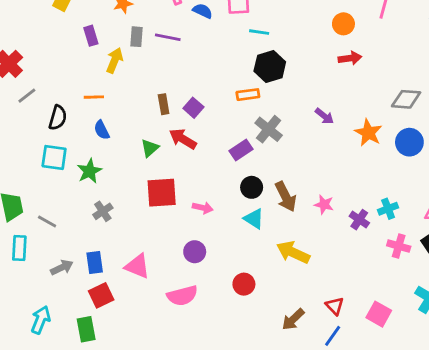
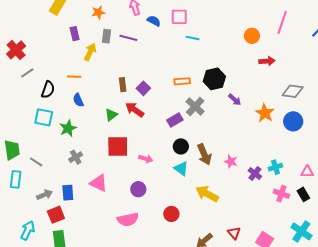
red arrow: (350, 58) -> (267, 61), moved
black hexagon: (270, 67) -> (214, 79), moved
pink triangle: (137, 266) -> (99, 183), moved
red square: (101, 295) -> (56, 215), moved

